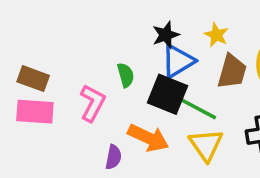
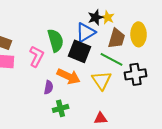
black star: (166, 35) -> (96, 17), moved
green semicircle: (126, 75) -> (56, 40), size x1.6
green line: (197, 108) -> (112, 59), moved

